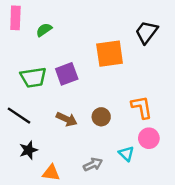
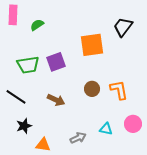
brown circle: (101, 117) -> (92, 89), moved
pink circle: (149, 138) -> (133, 124), moved
cyan triangle: (126, 154) -> (106, 129), turned -32

